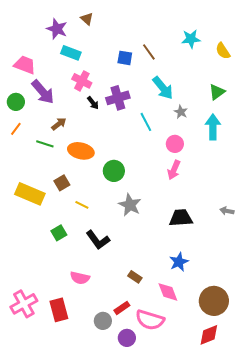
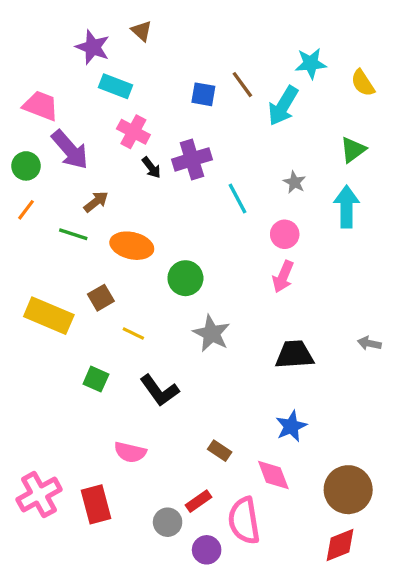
cyan arrow: (163, 88) -> (283, 106), moved, turned 70
green square: (59, 233) -> (96, 379), turned -35
pink semicircle: (150, 320) -> (244, 521), turned 64

